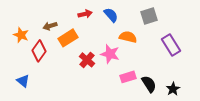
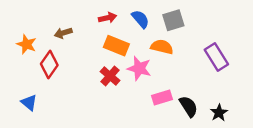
gray square: (149, 16) -> (173, 20), moved
orange rectangle: (68, 38) -> (116, 46), moved, turned 54

